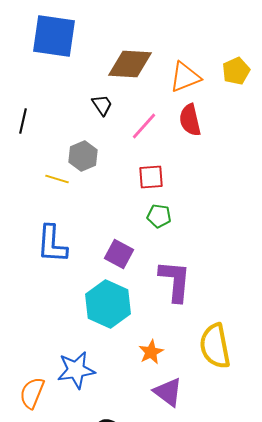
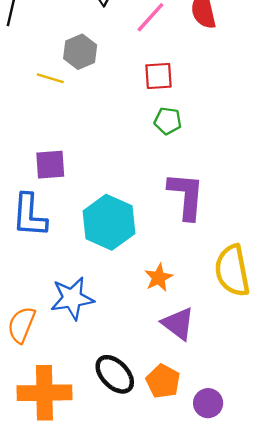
blue L-shape: (52, 244) -> (29, 215), moved
purple square: (119, 254) -> (50, 165), moved, turned -32

